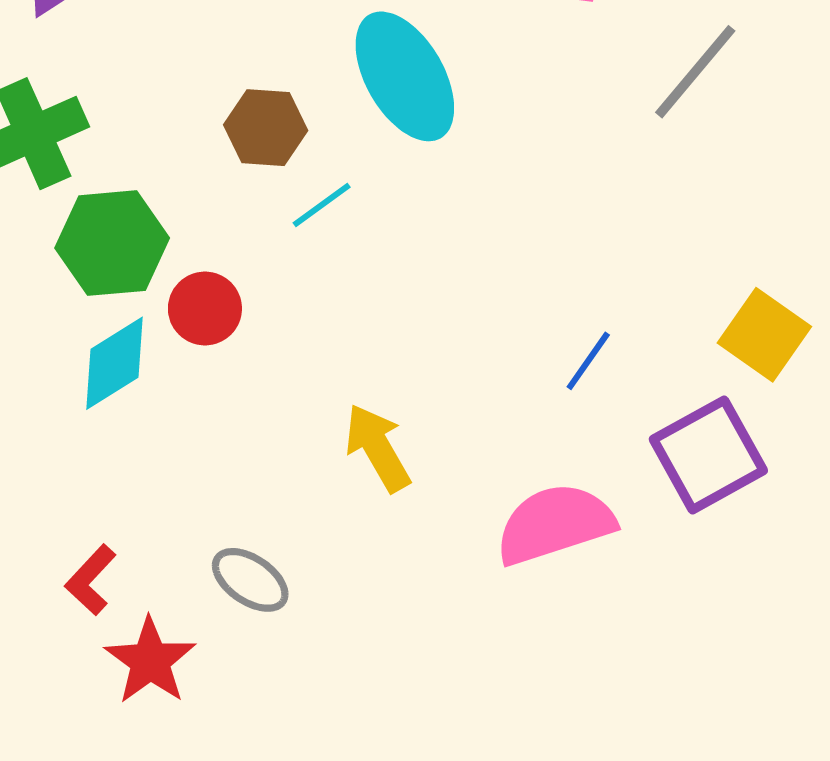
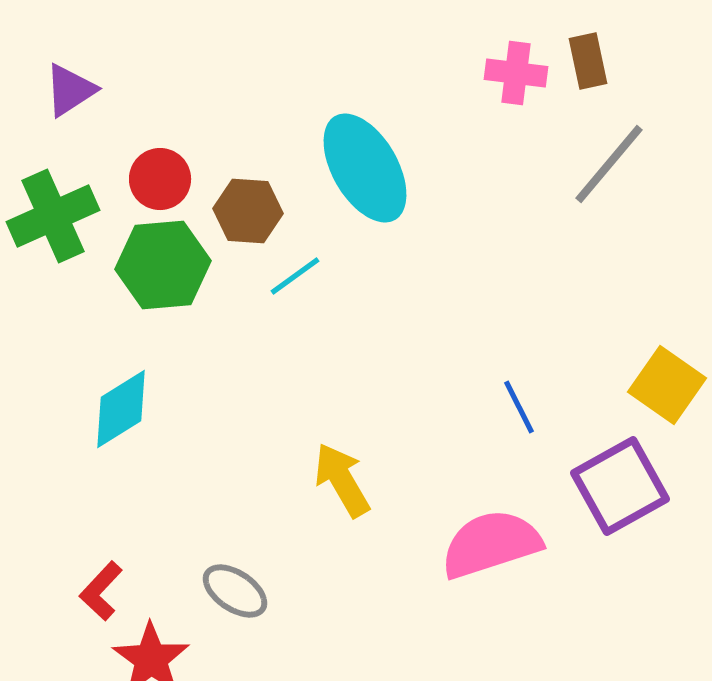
green hexagon: (112, 243) -> (163, 265), moved
red circle: (205, 309) -> (160, 179), moved
blue line: (588, 361) -> (519, 407), turned -62

